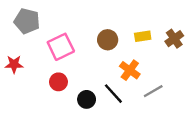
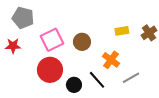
brown circle: (108, 40) -> (82, 42), moved
red star: (14, 64) -> (13, 46), moved
red circle: (58, 82) -> (50, 70), size x1.6

